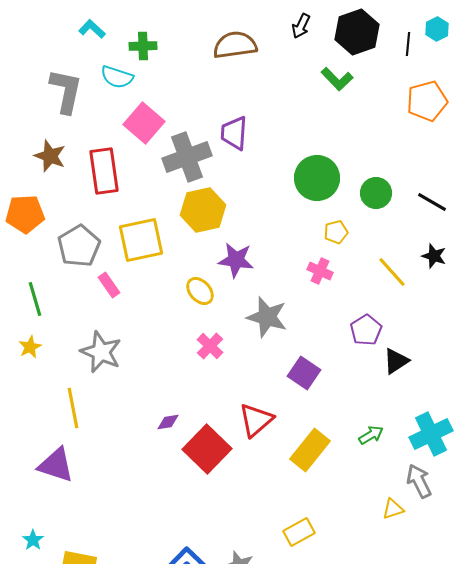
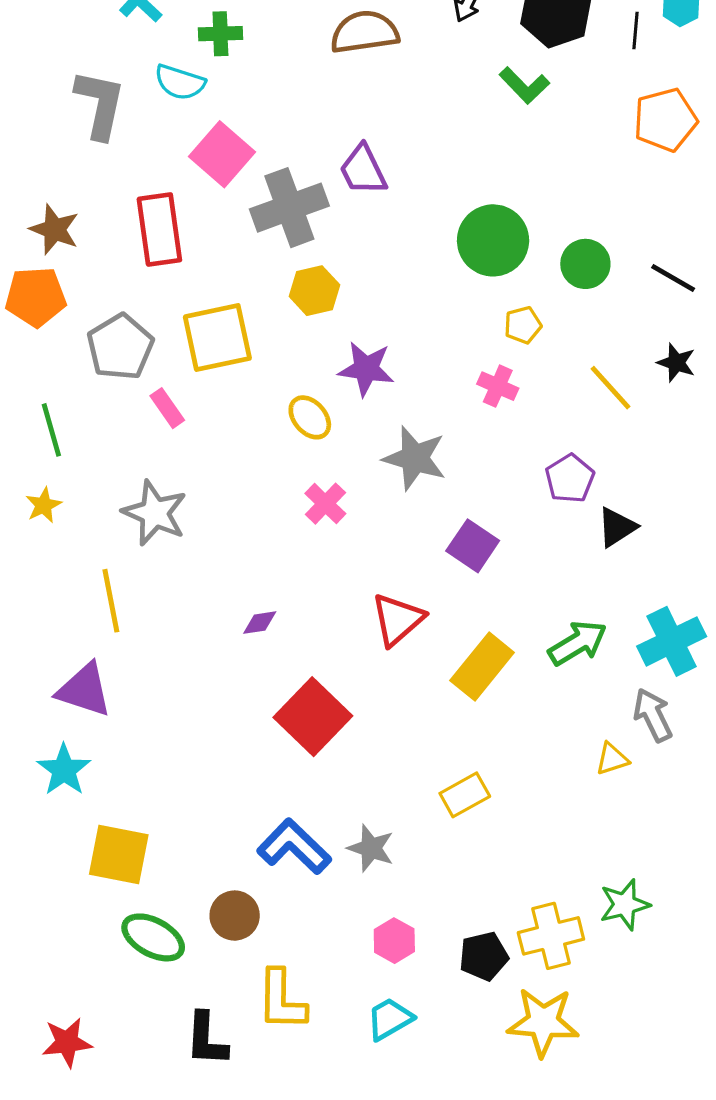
purple trapezoid: (234, 133) -> (363, 170), turned -30
brown star: (50, 156) -> (54, 229), moved
yellow hexagon: (203, 210) -> (314, 291), size x0.7
green arrow: (371, 435) -> (578, 643), size x1.5
red square: (207, 449) -> (313, 717), moved
cyan star: (33, 540) -> (64, 770), moved, size x1.6

